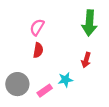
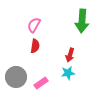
red arrow: (86, 60) -> (70, 55), moved
cyan star: (65, 80) -> (68, 73), moved

